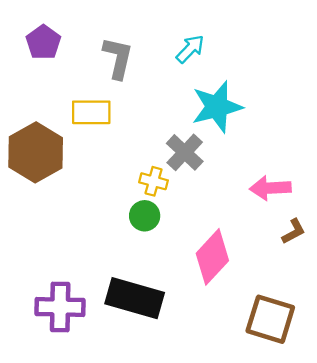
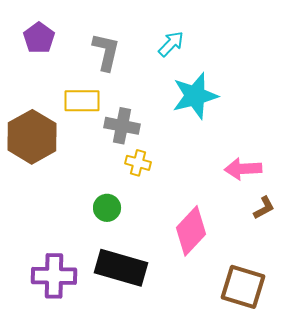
gray cross: (185, 152) -> (122, 126), moved, turned -32
green circle: (145, 216) -> (107, 208), moved

